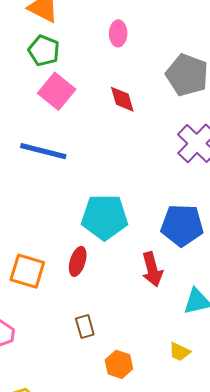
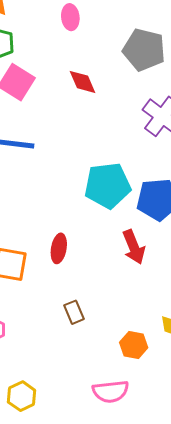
cyan pentagon: (105, 217) -> (108, 185), moved
orange hexagon: (119, 364) -> (134, 345), moved

